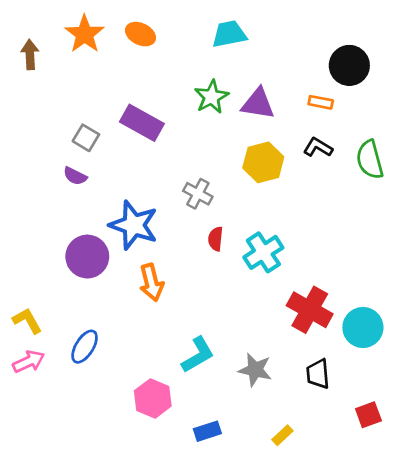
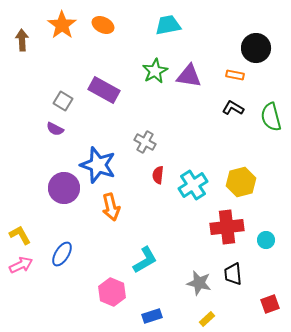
yellow hexagon: (263, 162) -> (241, 182), moved
red cross: (310, 310) -> (227, 227), turned -36
cyan circle: (363, 327) -> (266, 240), size x0.6
gray star: (255, 370) -> (199, 283), moved

